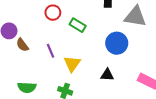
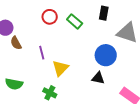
green rectangle: (78, 25) -> (75, 21), moved
black triangle: (107, 75) -> (98, 78), moved

